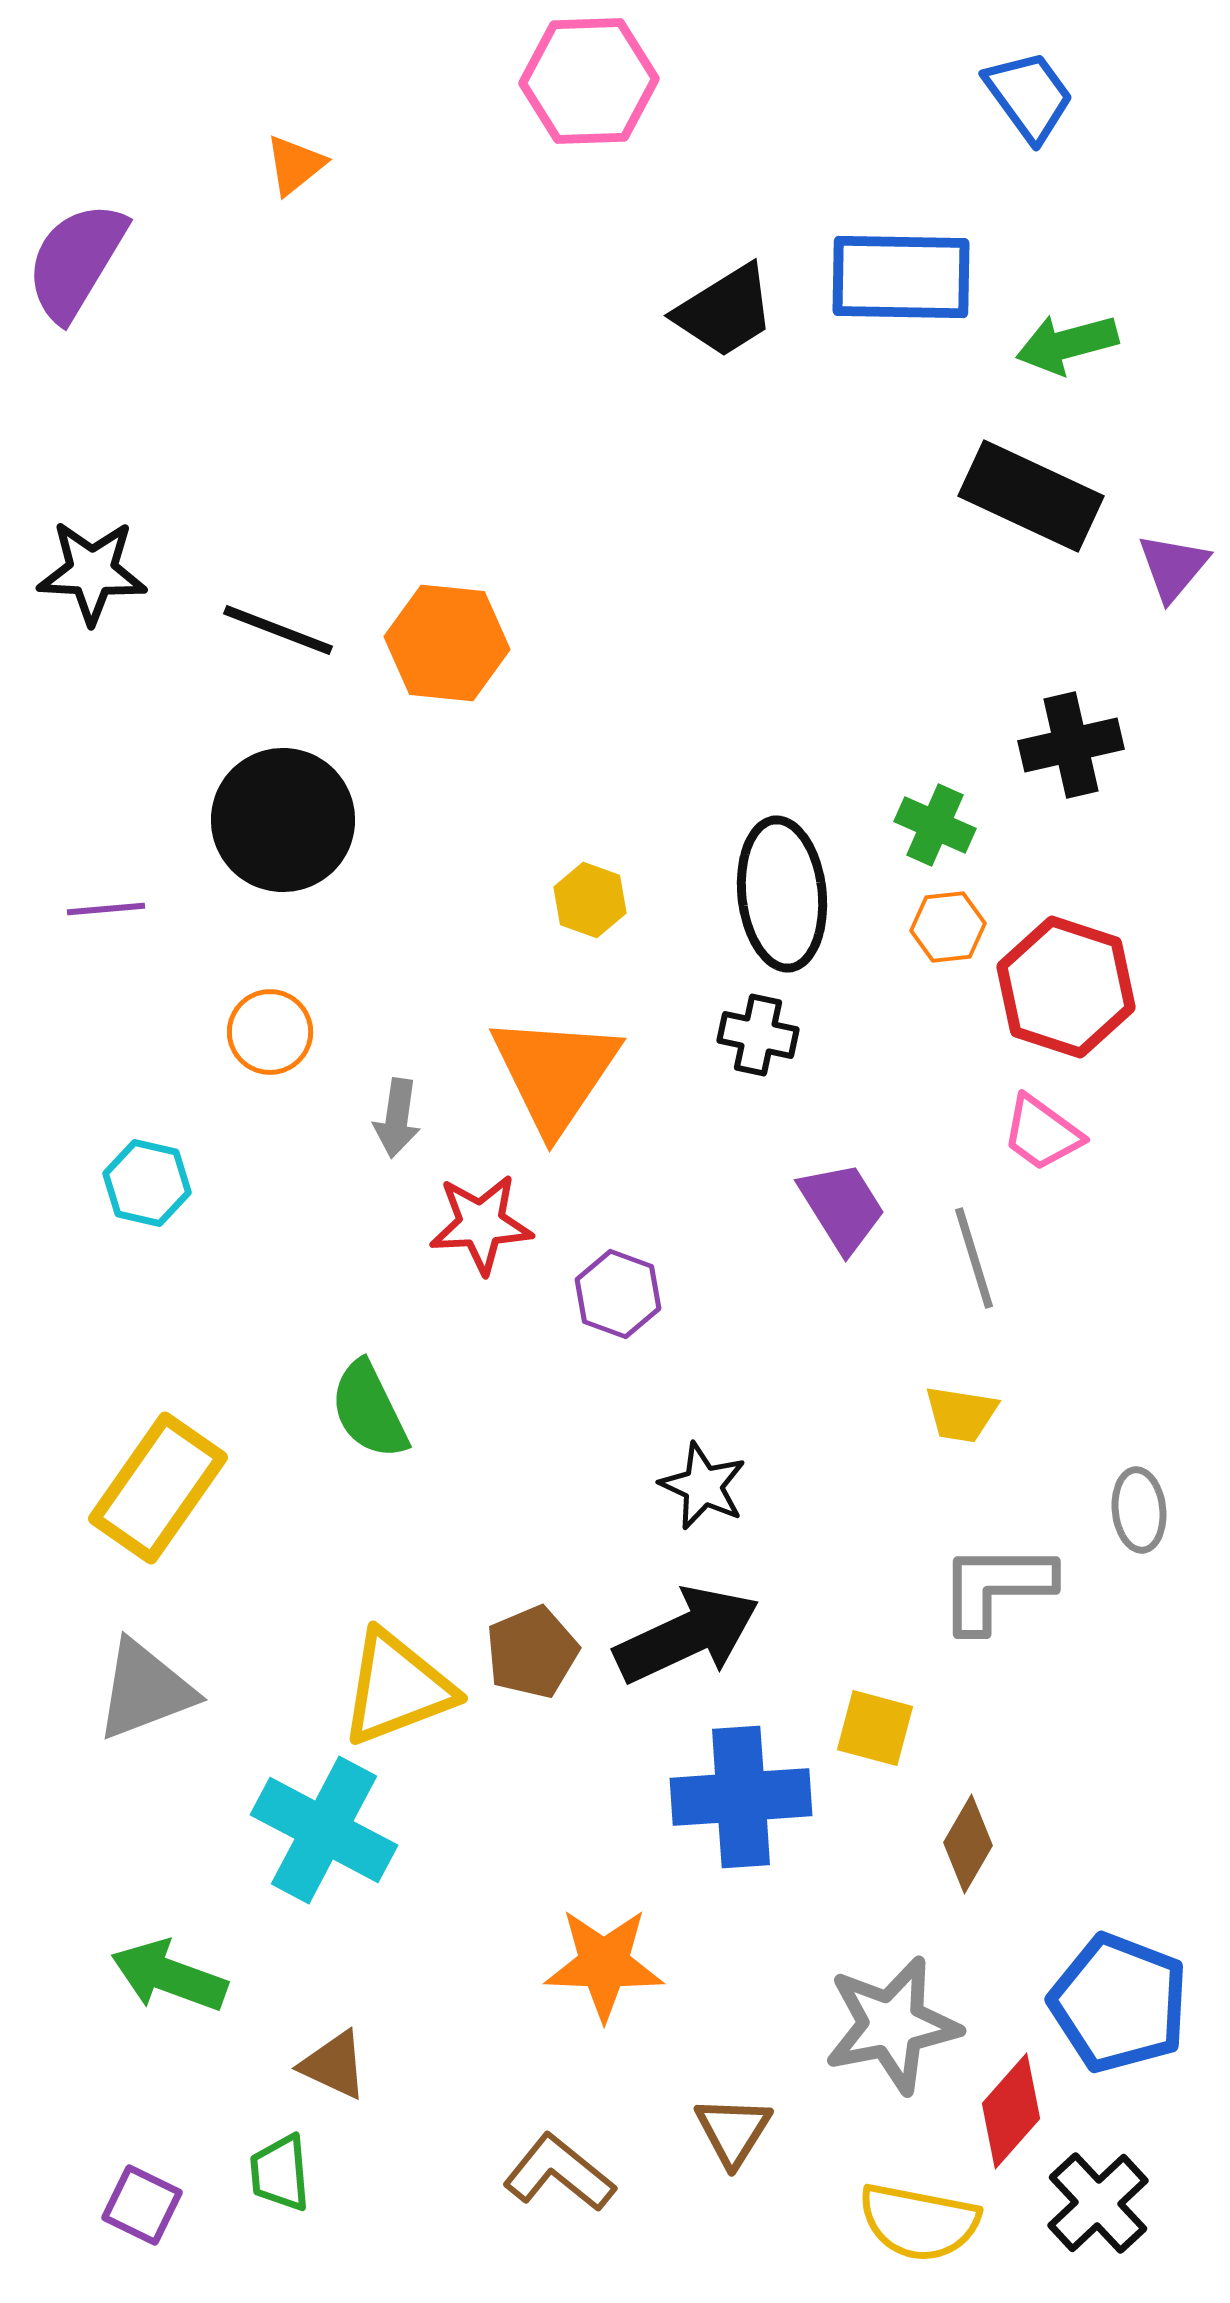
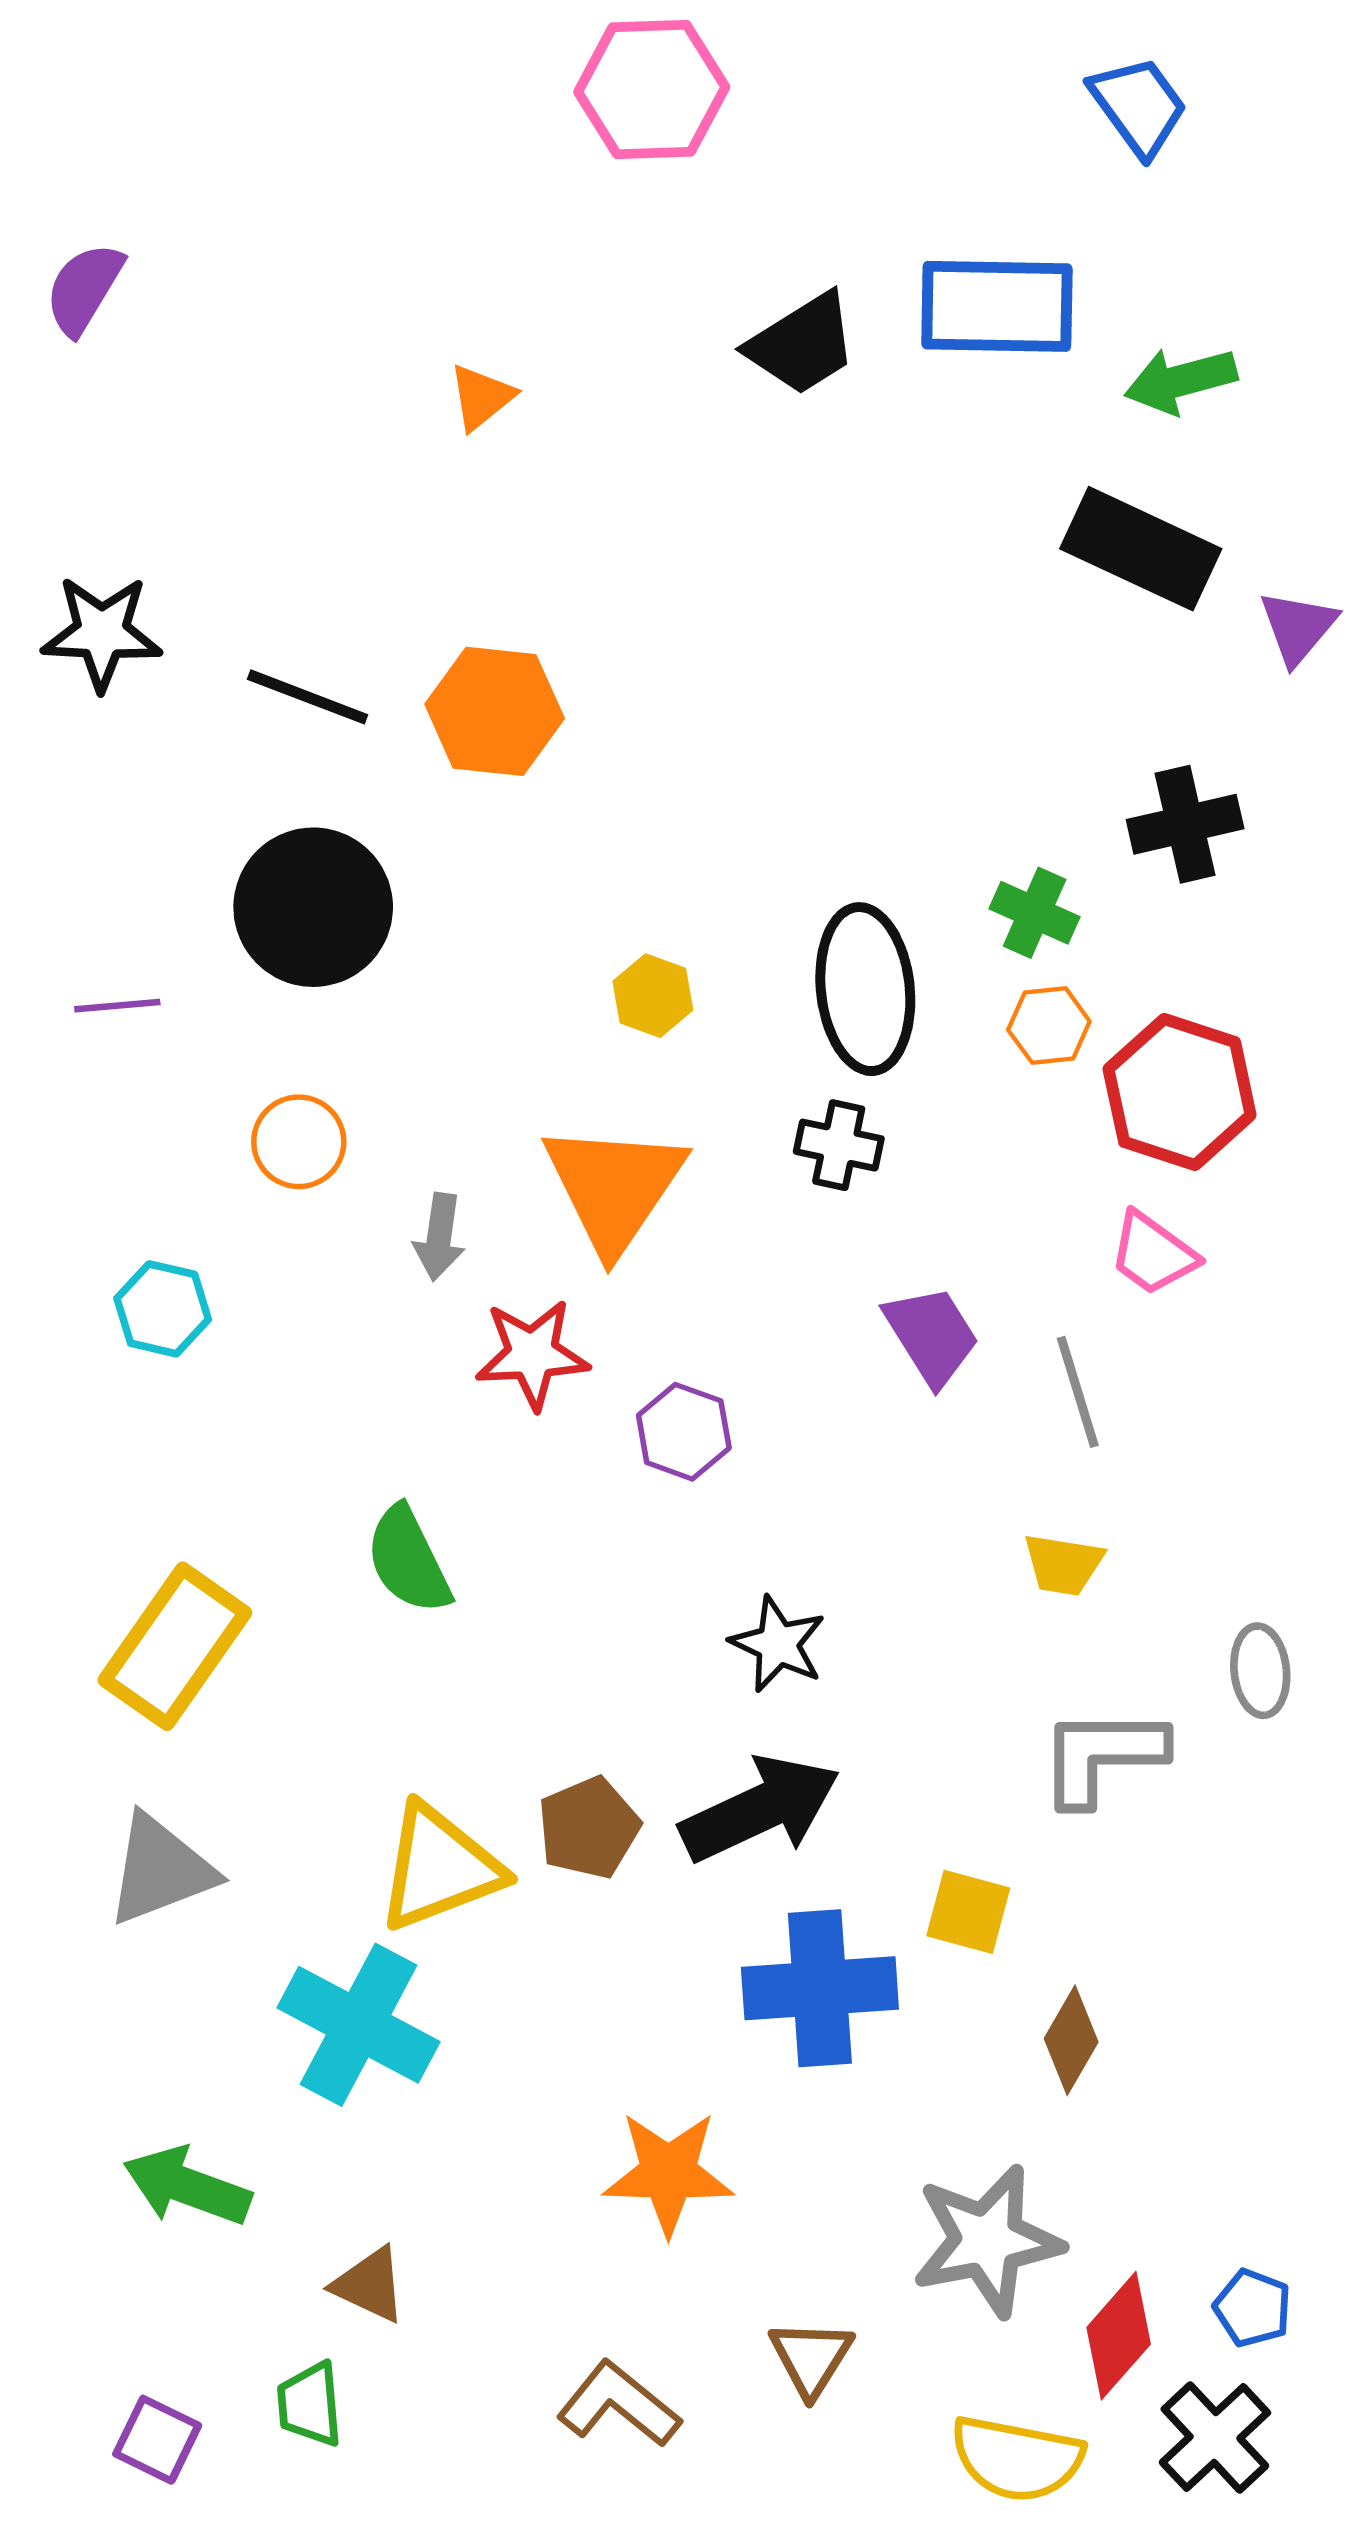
orange triangle: (295, 165) -> (481, 397), moved
purple semicircle: (76, 261) -> (84, 289), size x0.7
blue pentagon: (1119, 2003) -> (1253, 2308), moved, size x0.5

